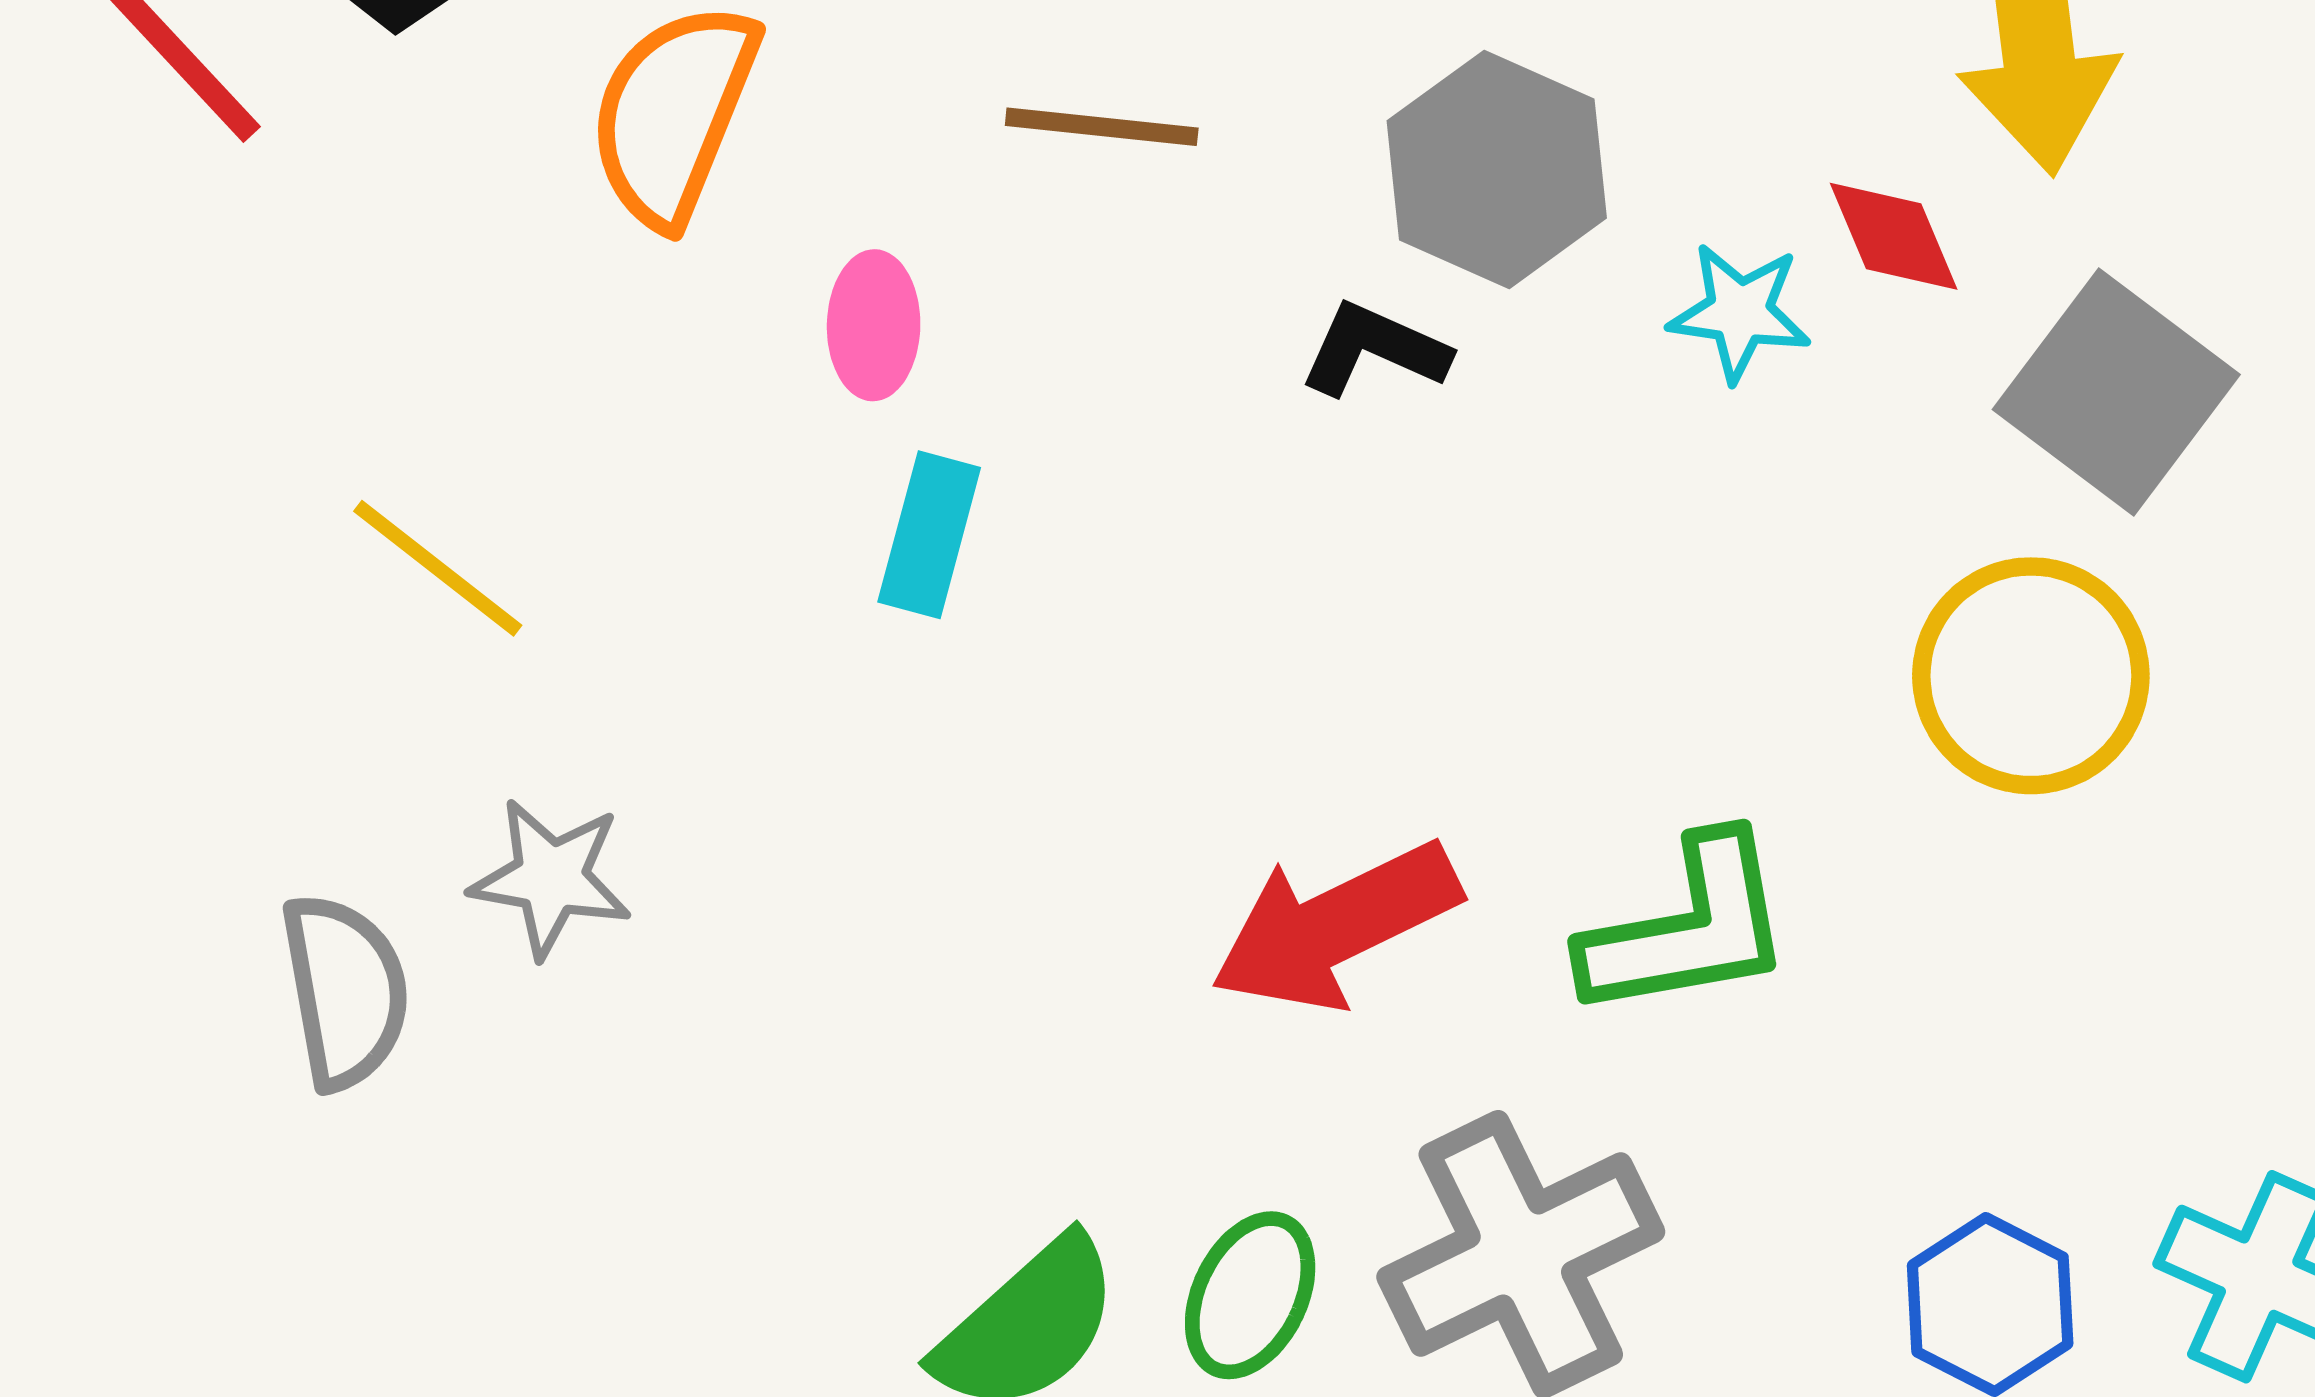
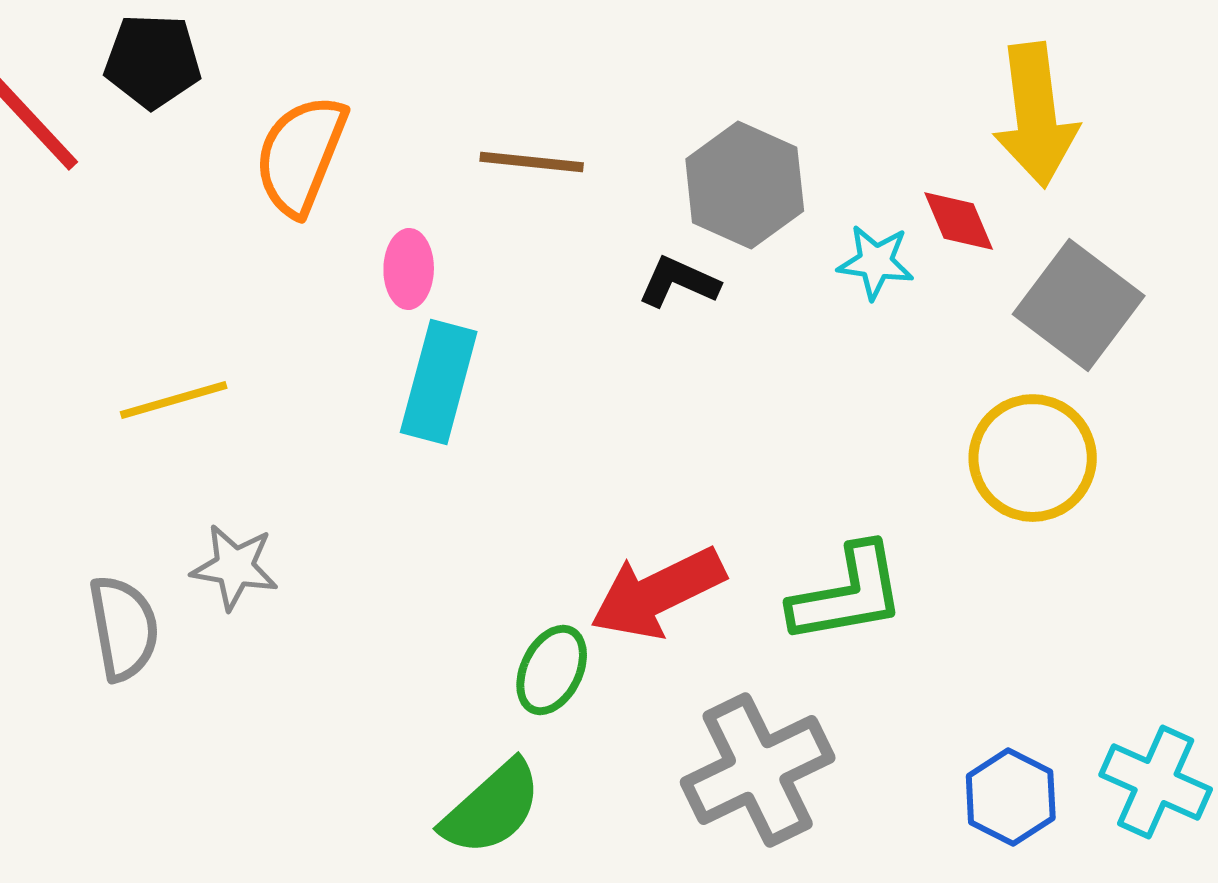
cyan rectangle: (929, 535) -> (439, 382), size x1.4
yellow line: (438, 568) -> (174, 400), turned -54
green ellipse: (1250, 1295) -> (552, 670), moved

